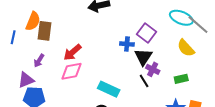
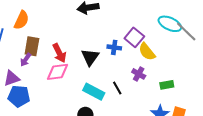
brown rectangle: (44, 31) -> (32, 46), moved
yellow semicircle: (186, 48) -> (147, 52), moved
red arrow: (72, 52) -> (59, 53), turned -78
black triangle: (143, 57) -> (90, 57), moved
black line: (144, 81) -> (117, 88), moved

